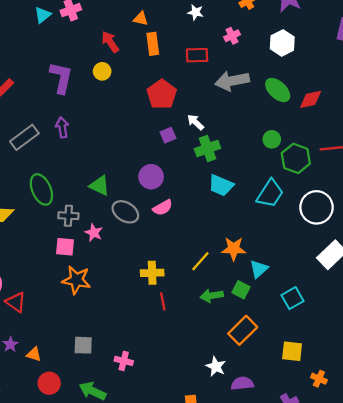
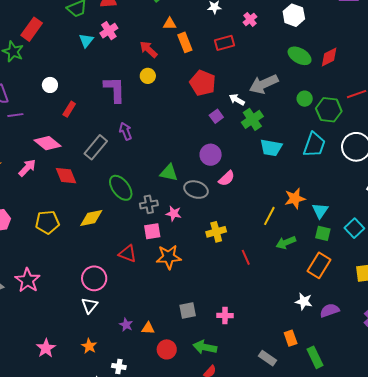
gray arrow: (232, 81) -> (264, 84), moved
yellow cross: (152, 273) -> (216, 232), moved
green square: (241, 290) -> (323, 233), moved
red triangle: (16, 302) -> (128, 254), moved

